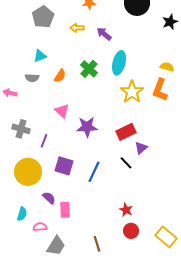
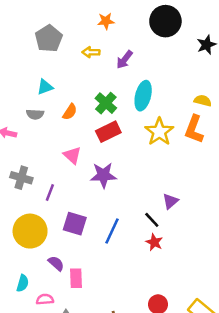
purple arrow: (104, 34) -> (124, 60), turned -91
red rectangle: (126, 132) -> (108, 132), moved
red star: (126, 210) -> (154, 242), moved

